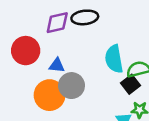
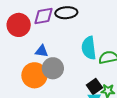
red circle: (26, 51) -> (19, 25), moved
black square: (130, 84) -> (94, 86), moved

